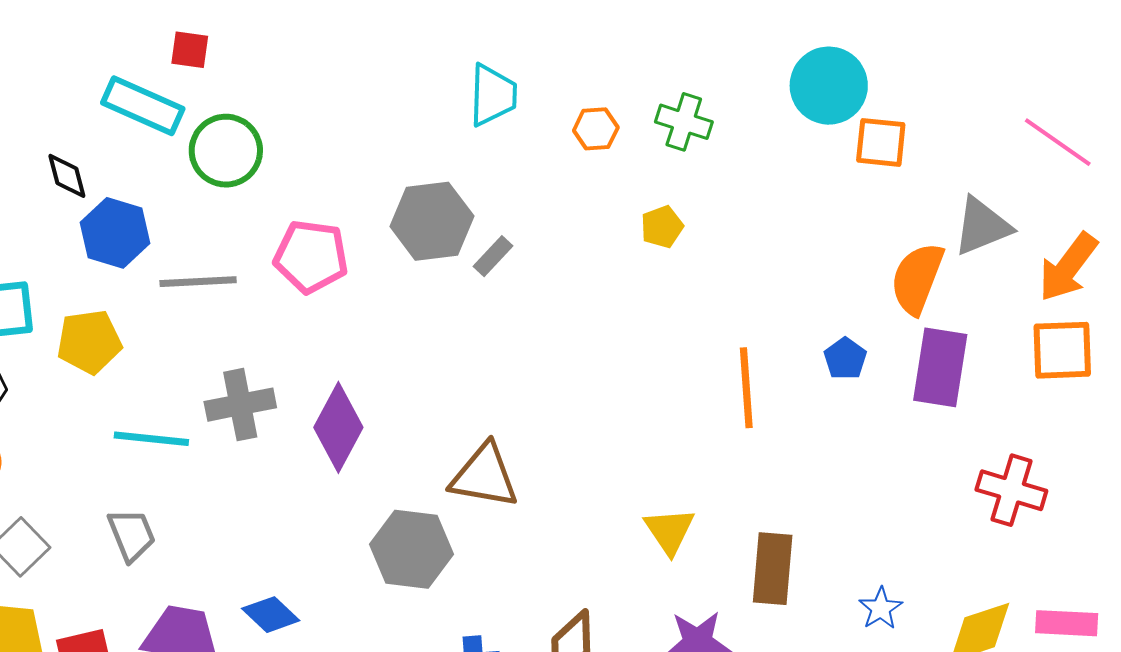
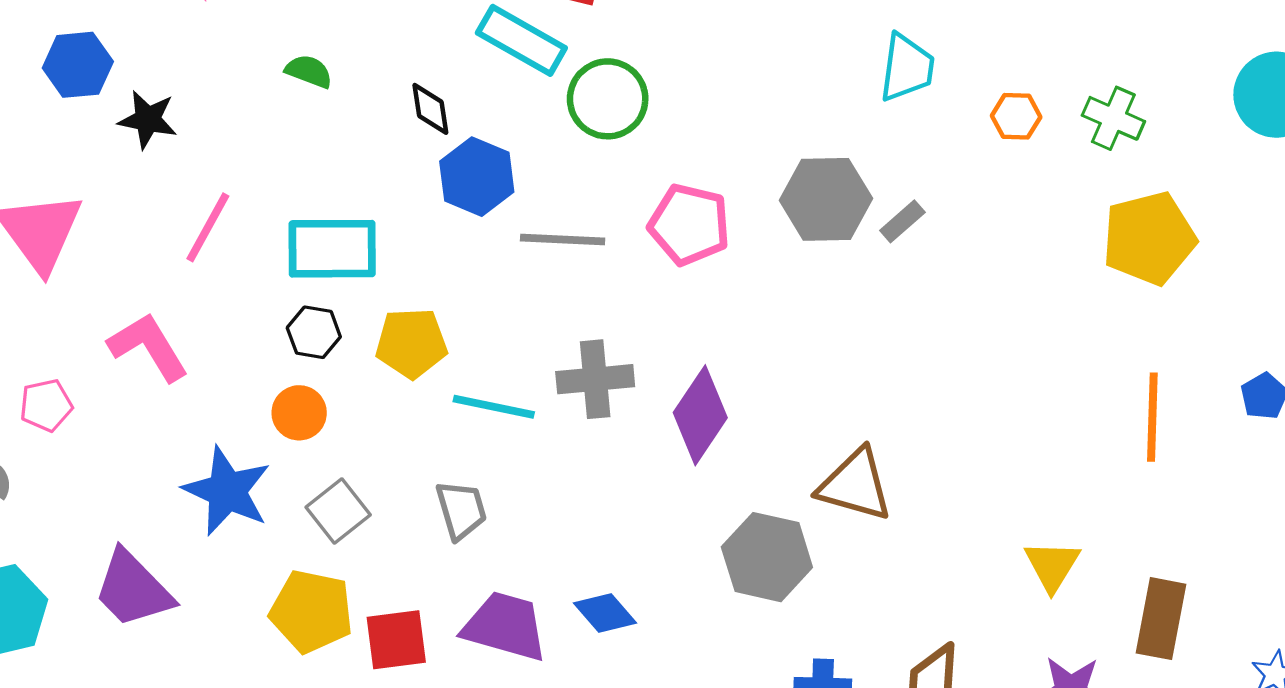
yellow pentagon: (662, 227) -> (1149, 238), moved, size x2.0
gray rectangle: (493, 256) -> (902, 221), moved
yellow pentagon: (89, 342) -> (411, 343), moved

